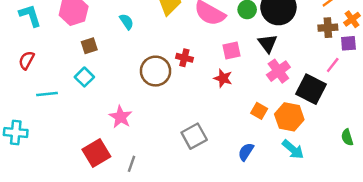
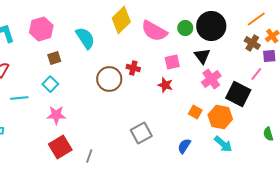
cyan semicircle: (127, 22) -> (85, 38), size x1.6
brown cross: (328, 28) -> (252, 43), turned 35
pink star: (121, 117) -> (56, 115), moved, turned -30

